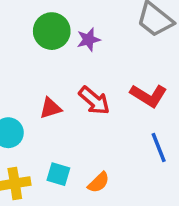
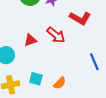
red L-shape: (149, 95) -> (80, 18), moved

